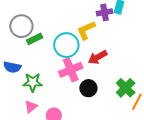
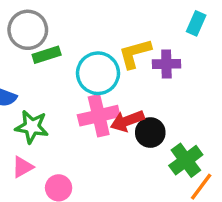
purple cross: (105, 12) -> (166, 64), moved
red arrow: (98, 57) -> (127, 121), moved
black circle: (88, 88) -> (150, 133), moved

